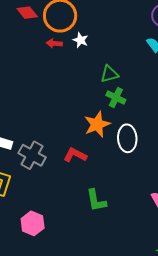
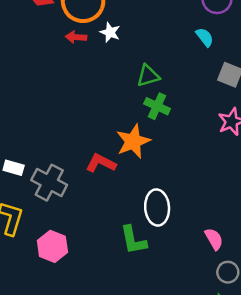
white ellipse: (127, 138) -> (157, 207), moved
red L-shape: (75, 155) -> (101, 163), moved
pink hexagon: (33, 223) -> (52, 246), moved

